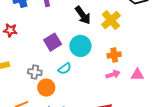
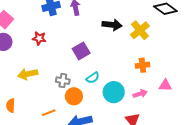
black arrow: (83, 15) -> (112, 25), turned -48
cyan circle: (80, 46) -> (114, 92), moved
pink arrow: (113, 74) -> (140, 94), moved

